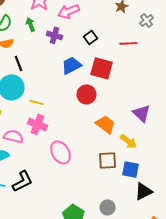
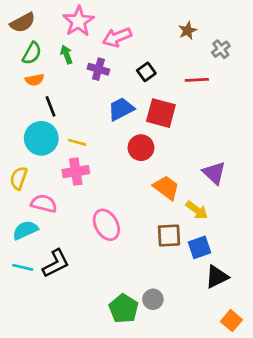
yellow line: (36, 102) -> (77, 142), moved
pink cross: (38, 124) -> (76, 172), moved, turned -30
blue square: (130, 169) -> (200, 247), turned -30
gray circle: (108, 207) -> (153, 299), moved

